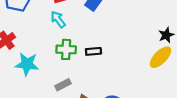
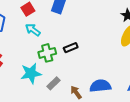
cyan star: (27, 64) -> (31, 73), moved

